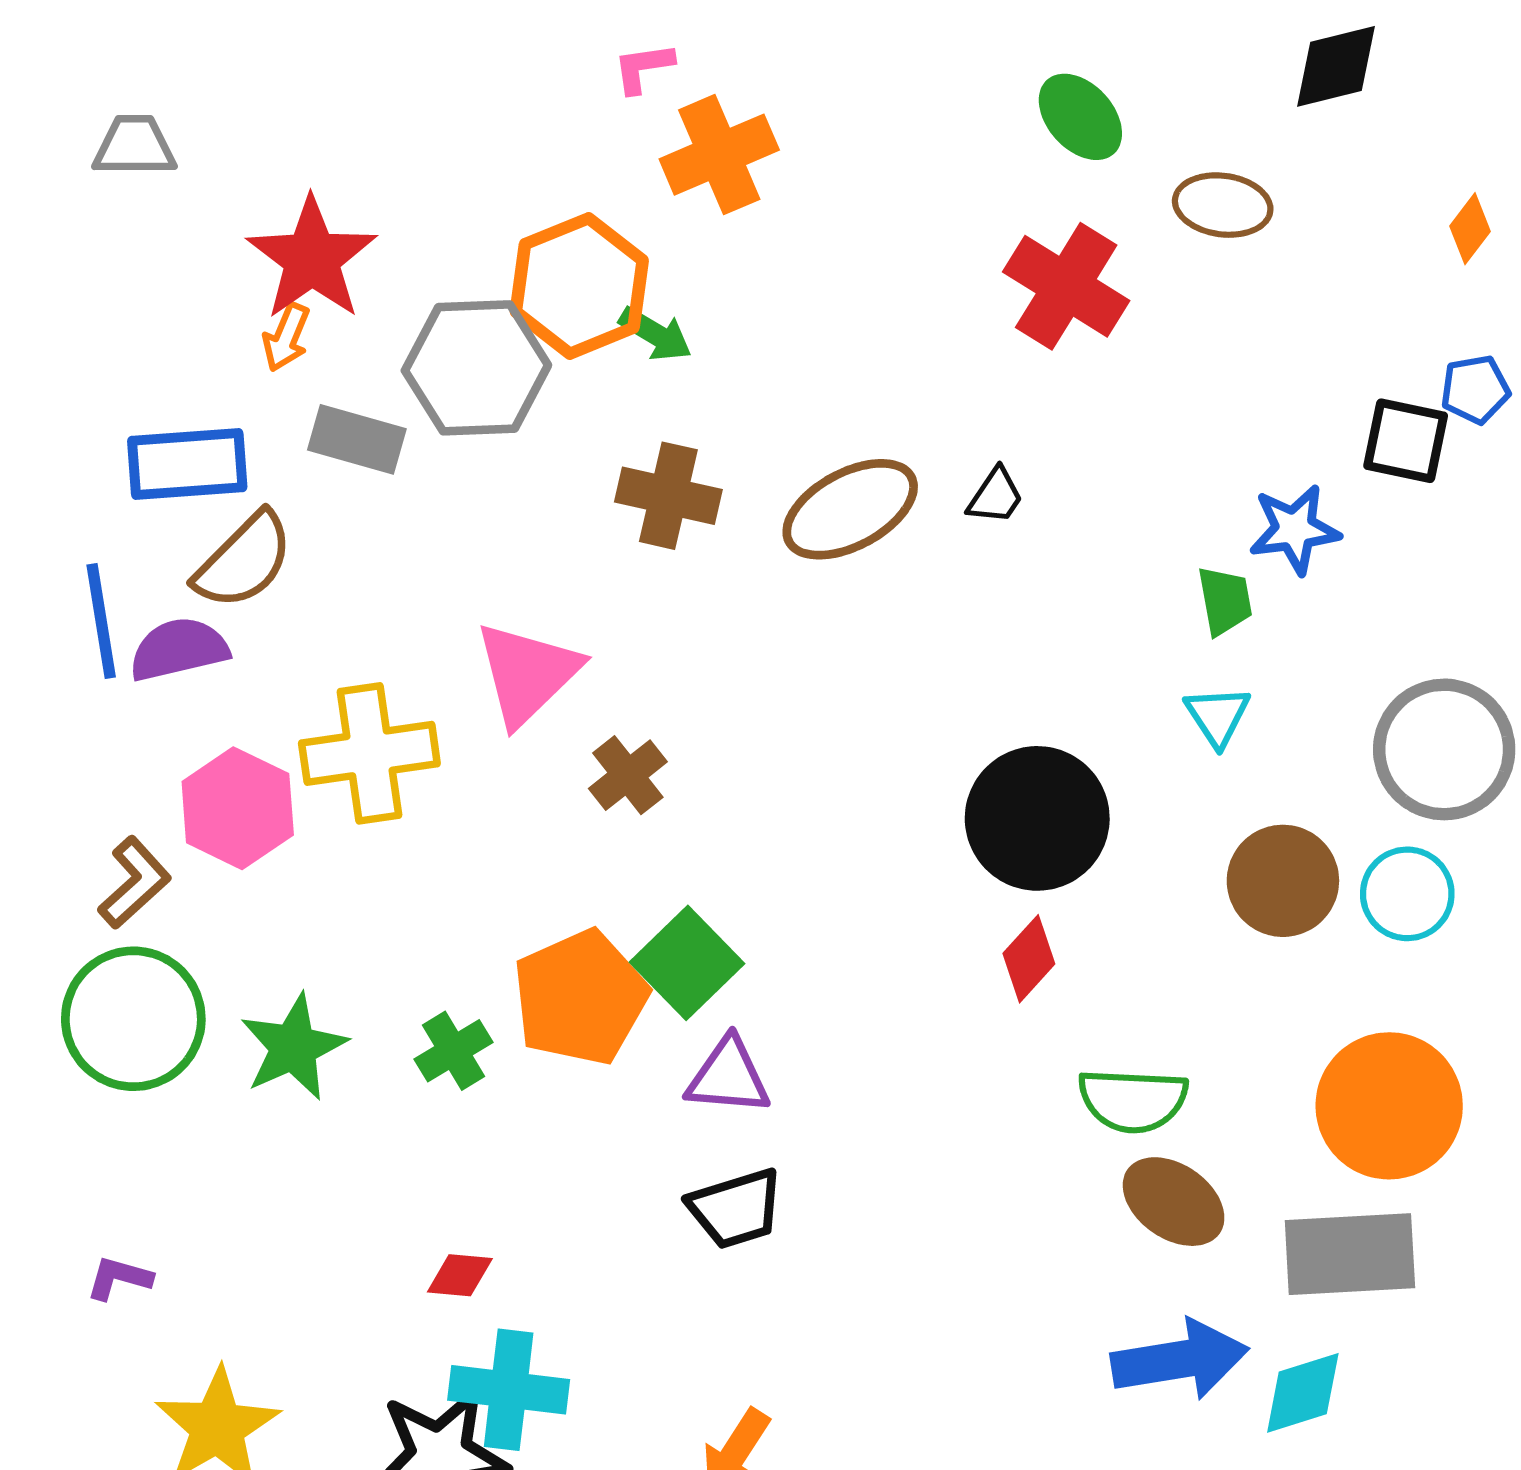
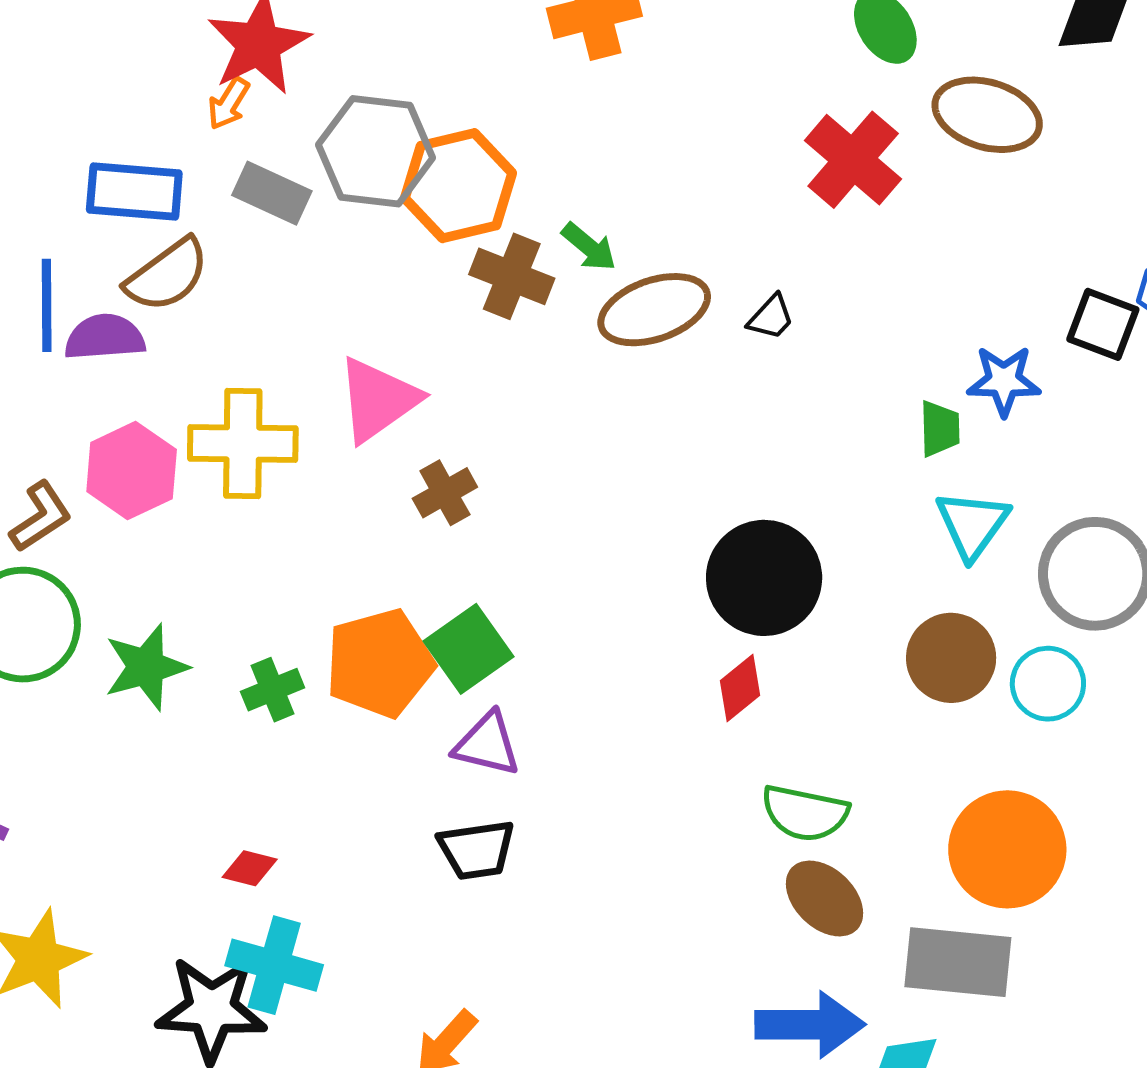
brown ellipse: (1223, 205) -> (987, 115), size x1.4
orange hexagon: (579, 286) -> (459, 186), moved
green arrow: (656, 334) -> (589, 247), moved
cyan triangle: (1218, 716) -> (972, 524), moved, size x1.4

